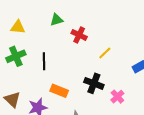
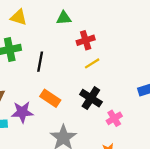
red cross: (79, 35) -> (86, 40), turned 35
yellow line: (105, 53) -> (92, 63), moved

